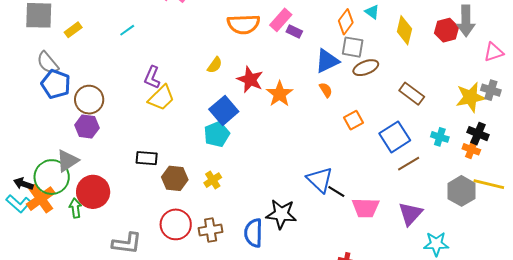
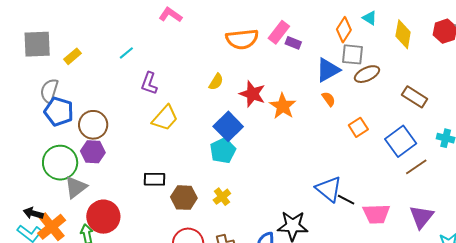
gray semicircle: (48, 63) -> (49, 91), turned 60
purple L-shape: (152, 77) -> (149, 83), moved
green circle: (52, 177) -> (60, 163), moved

